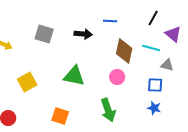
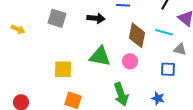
green triangle: (74, 76) -> (100, 56), moved
yellow square: (27, 82) -> (63, 69), moved, turned 30
blue star: (154, 108) -> (158, 98), moved

